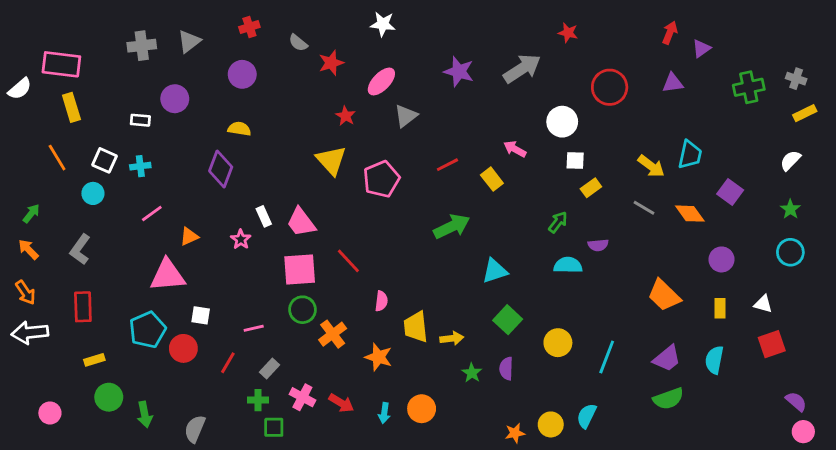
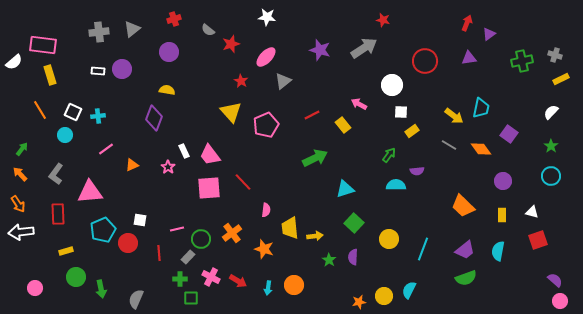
red star: (568, 33) -> (383, 20), moved
white rectangle: (140, 120) -> (98, 71), moved
pink triangle: (168, 275) -> (90, 192), moved
green circle: (302, 310) -> (201, 239), moved
red line: (228, 363) -> (159, 253), turned -35

